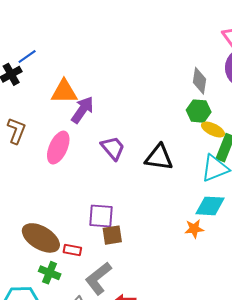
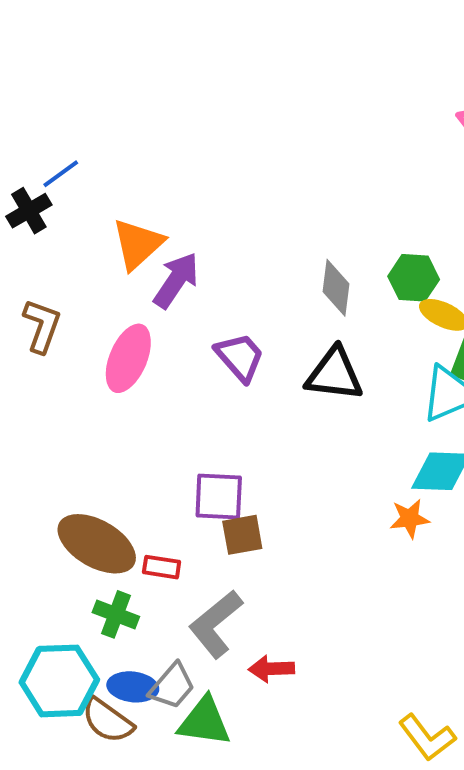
gray diamond: (199, 81) -> (336, 288), moved
orange triangle: (64, 92) -> (138, 244), turned -40

